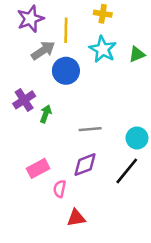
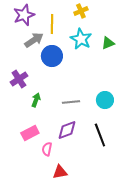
yellow cross: (103, 14) -> (81, 11), turned -32
green arrow: (46, 114) -> (36, 100), moved
cyan circle: (137, 138) -> (105, 100), moved
black line: (127, 171) -> (100, 135), turned -60

